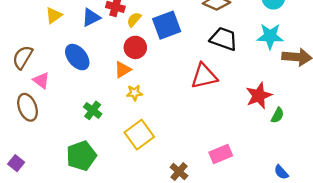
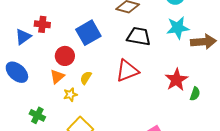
yellow semicircle: (134, 20) -> (86, 78), moved

